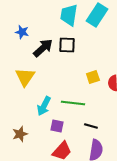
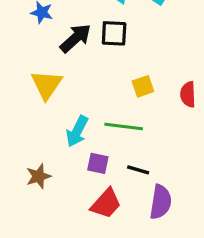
yellow square: (93, 77) -> (143, 86), moved
black line: (91, 126) -> (138, 170), moved

